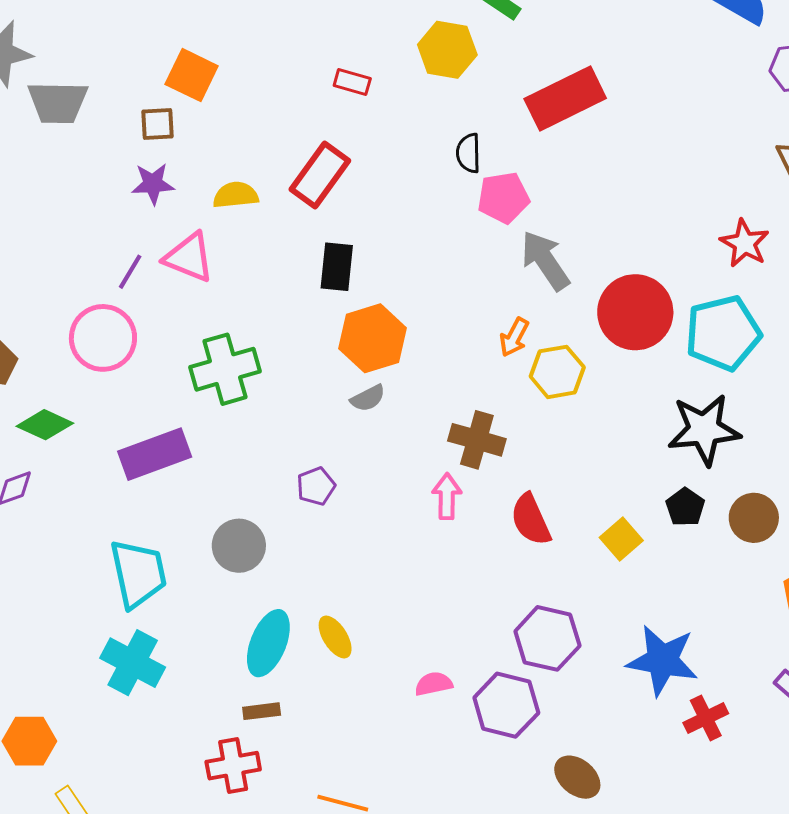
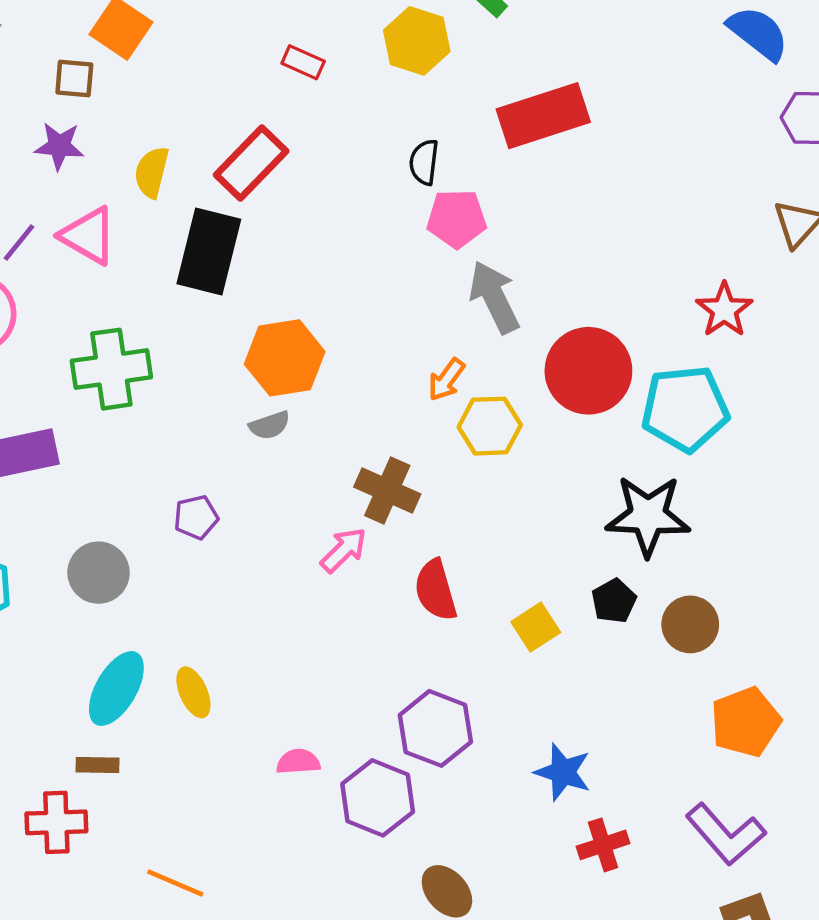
yellow semicircle: (236, 195) -> (152, 172), turned -78
black rectangle: (337, 267) -> (209, 251), moved, size x1.5
pink arrow: (447, 496) -> (344, 550), turned 36
blue star: (662, 660) -> (563, 772), size x0.7

